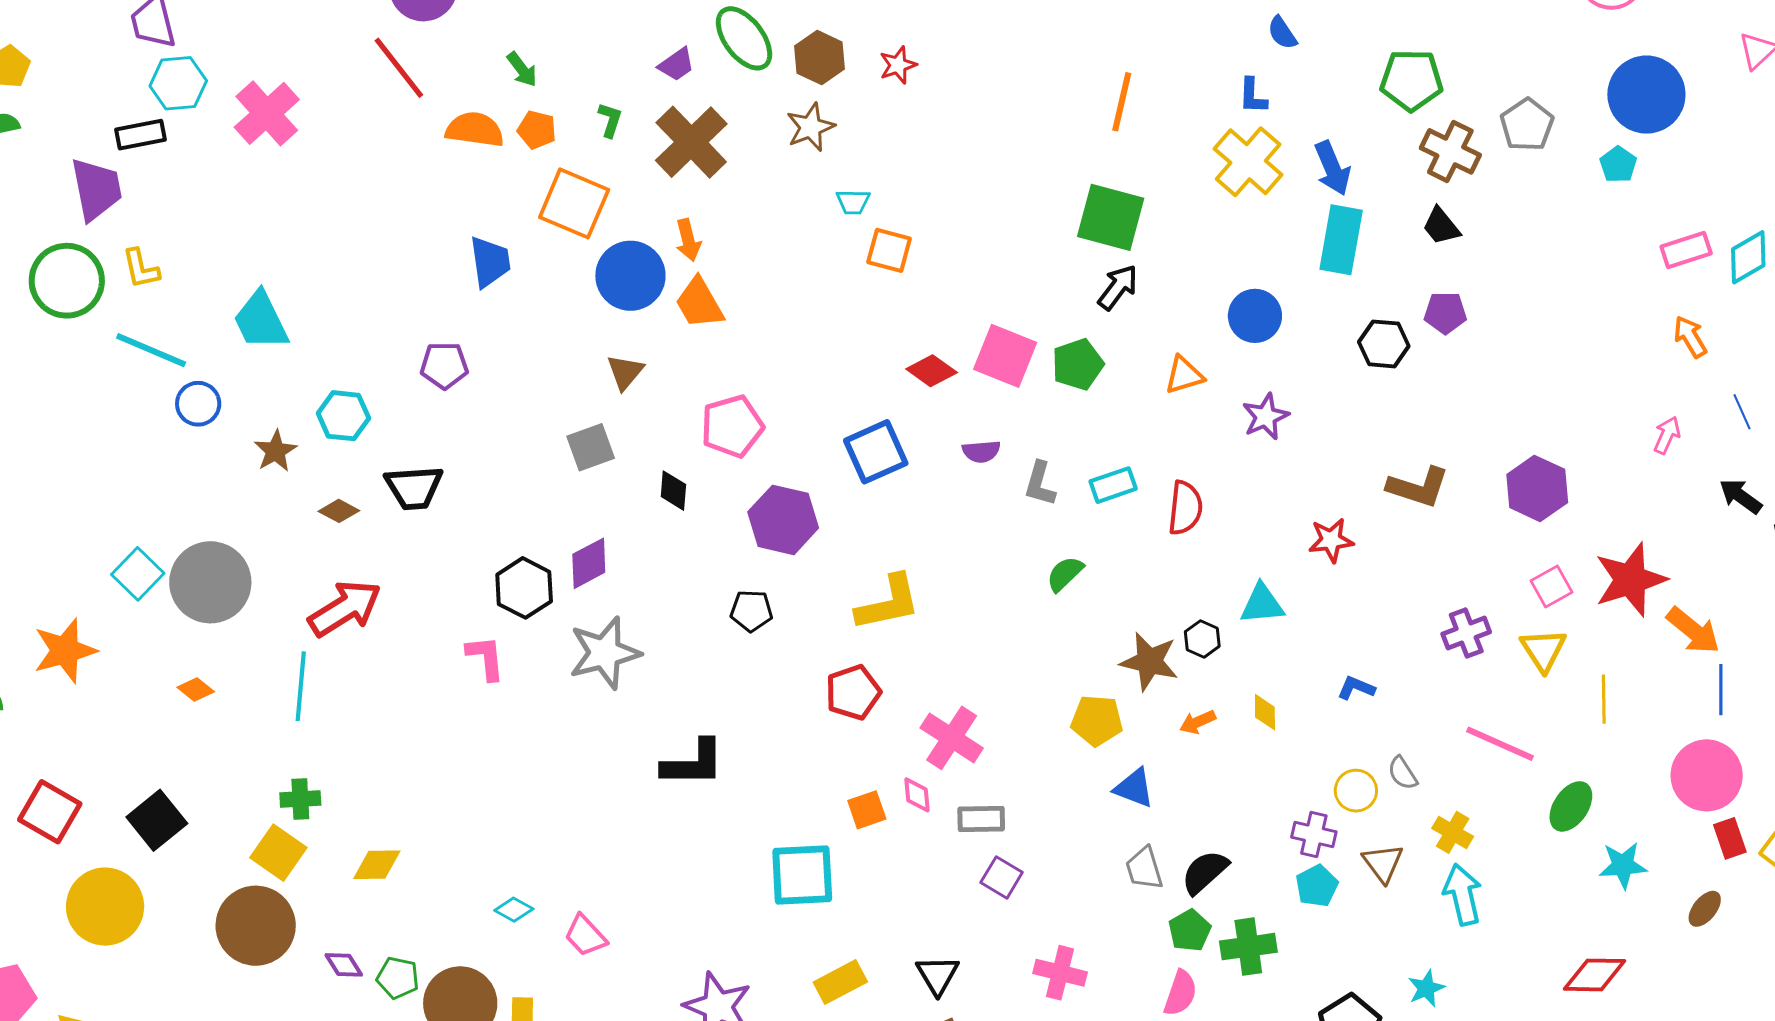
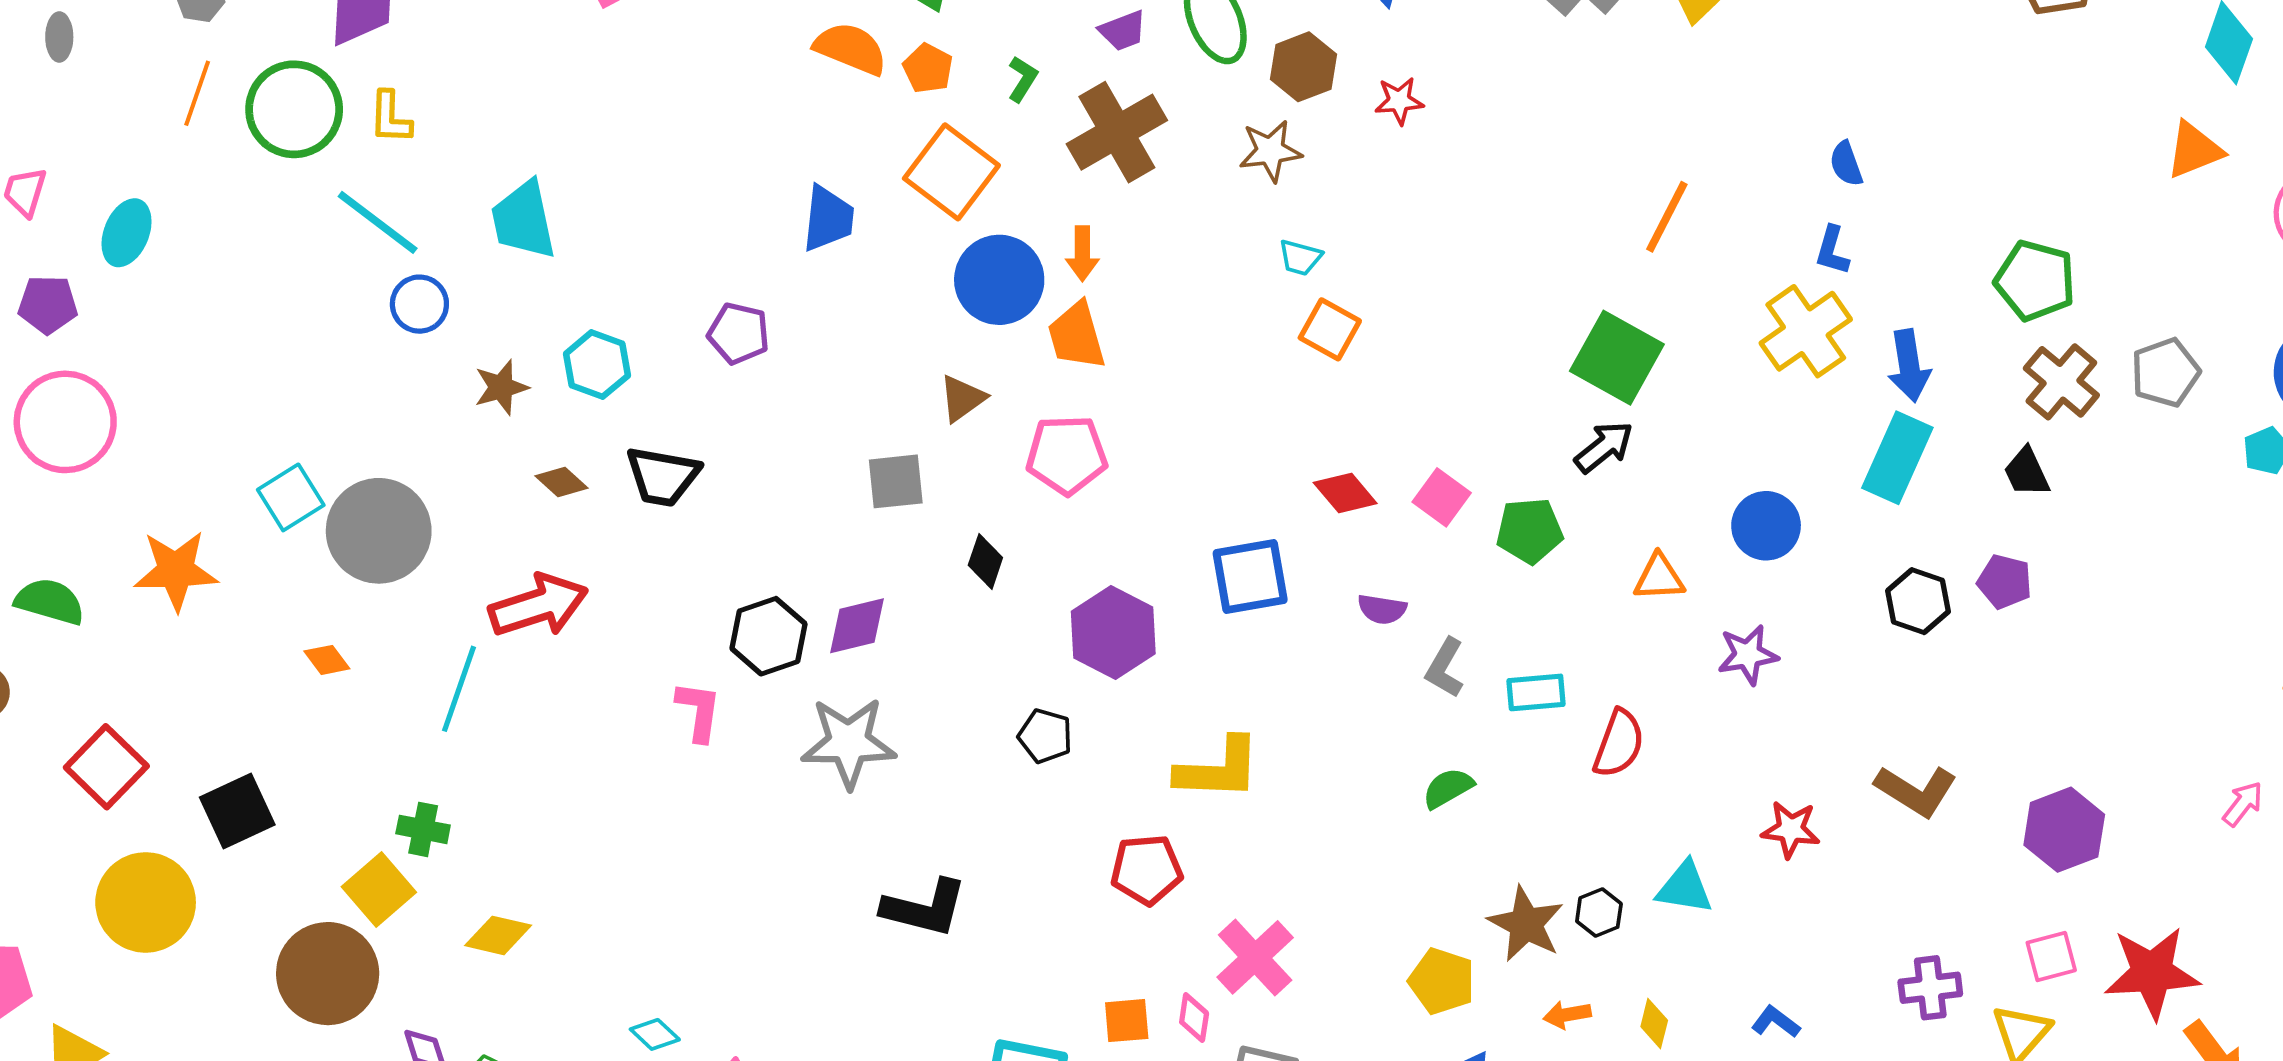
blue semicircle: (1282, 33) -> (1846, 164), moved
pink square: (1005, 356) -> (1442, 497), size x0.7
pink pentagon: (732, 426) -> (1067, 455), moved

